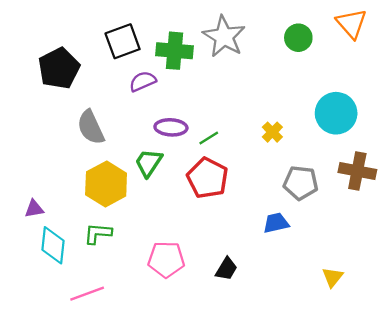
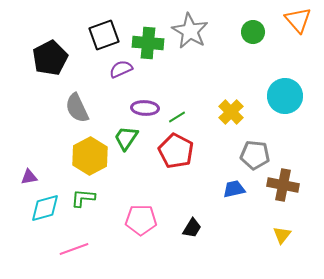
yellow cross: (272, 132) -> (231, 112), size x1.4
brown cross: (357, 171) -> (283, 185), moved
cyan diamond: (53, 245) -> (45, 208), turned 68

